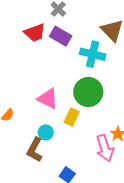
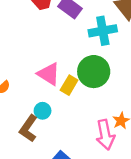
cyan cross: (93, 54) -> (103, 31), turned -30
yellow rectangle: (72, 117) -> (69, 85), moved

